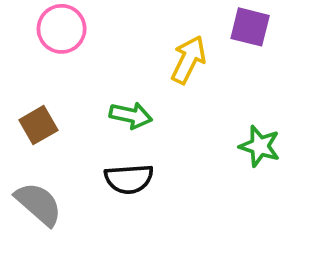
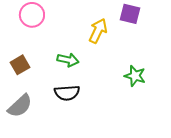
gray semicircle: (38, 204) -> (20, 106), turned 96

